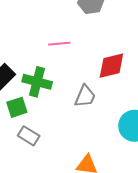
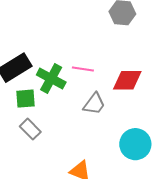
pink line: (59, 44) -> (83, 69), moved

